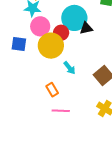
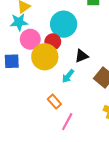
black triangle: (86, 28) -> (82, 56), moved
cyan arrow: (69, 68) -> (68, 76), turned 88
pink line: (61, 111) -> (67, 122), turned -54

